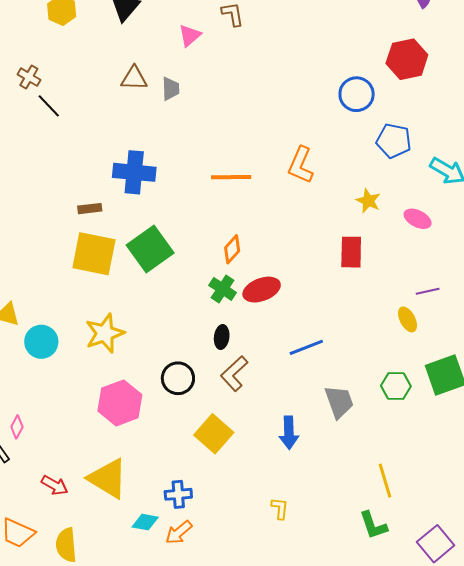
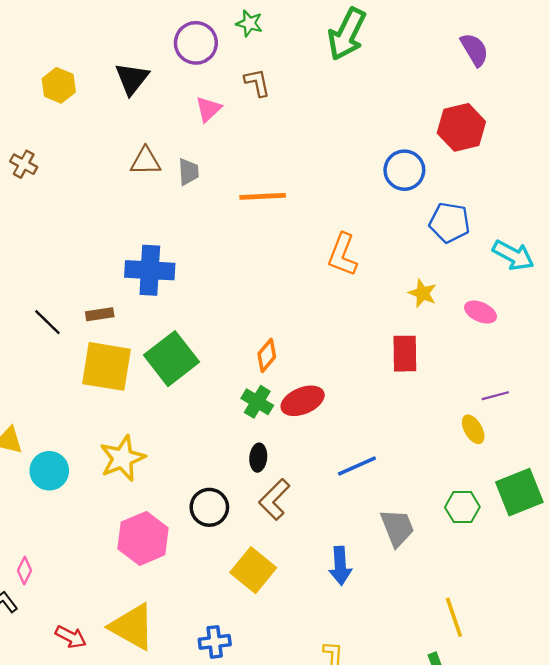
black line: (49, 106) -> (47, 322), moved
orange line: (231, 177) -> (263, 196), moved

